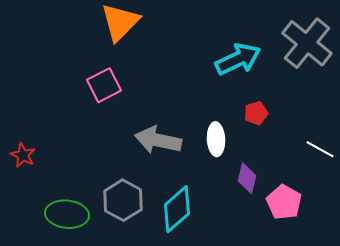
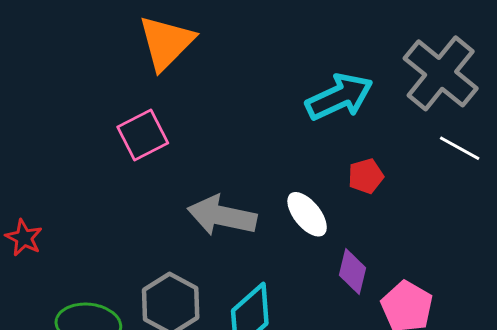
white ellipse: (216, 139) -> (307, 214), turned -36
white line: (320, 149) -> (460, 148), moved

